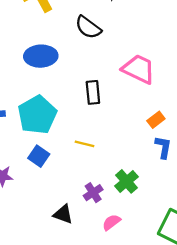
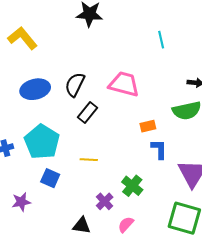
black semicircle: (88, 27) -> (75, 85), moved, turned 90
black rectangle: (93, 92) -> (87, 113), turned 55
orange rectangle: (156, 120) -> (148, 126), turned 35

